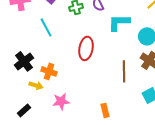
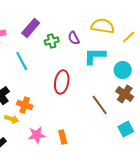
brown line: (124, 71) -> (100, 105), turned -35
orange rectangle: (105, 110) -> (63, 137), moved

